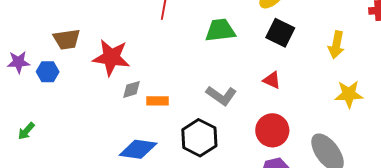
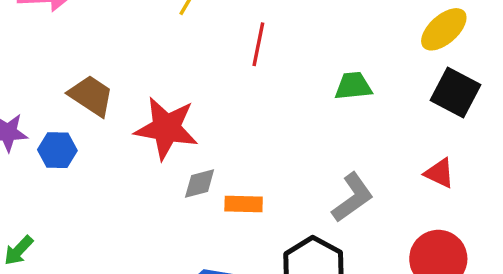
green trapezoid: (220, 30) -> (353, 86), size x0.7
brown trapezoid: (67, 39) -> (91, 96), turned -140
gray L-shape: (221, 96) -> (353, 198), turned -72

